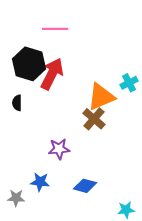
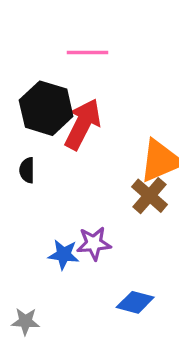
blue star: (40, 182) -> (64, 255), moved

